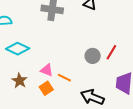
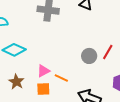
pink triangle: (47, 70) -> (43, 71), turned -48
orange square: (46, 88) -> (43, 89), turned 32

